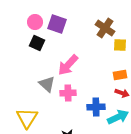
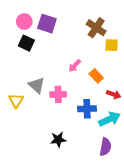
pink arrow: (68, 65) -> (75, 66), moved, size x0.6
orange rectangle: (120, 75) -> (96, 76), moved, turned 56
yellow triangle: (27, 118) -> (16, 101), moved, size x0.7

